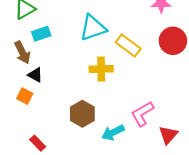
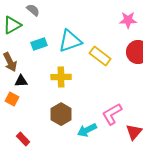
cyan rectangle: (41, 34) -> (39, 44), moved
yellow cross: (101, 69) -> (61, 77), moved
black triangle: (35, 75) -> (21, 81), turned -32

